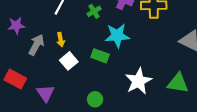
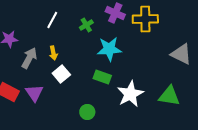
green rectangle: (100, 56) -> (102, 77), moved
purple triangle: (45, 93) -> (34, 93), moved

